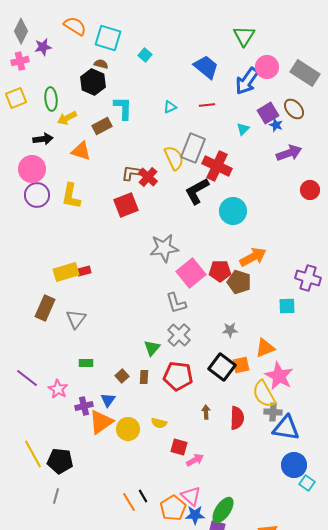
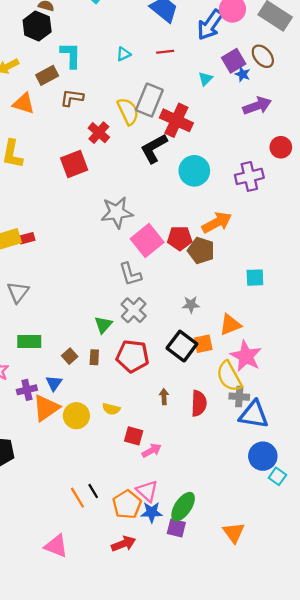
brown L-shape: (132, 173) -> (72, 98), moved
purple cross: (308, 278) -> (249, 176), moved, turned -30
green rectangle: (86, 363) -> (29, 342), size x1.5

